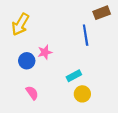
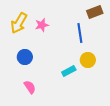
pink star: (45, 52) -> (42, 25), moved
yellow circle: (82, 94) -> (88, 60), moved

